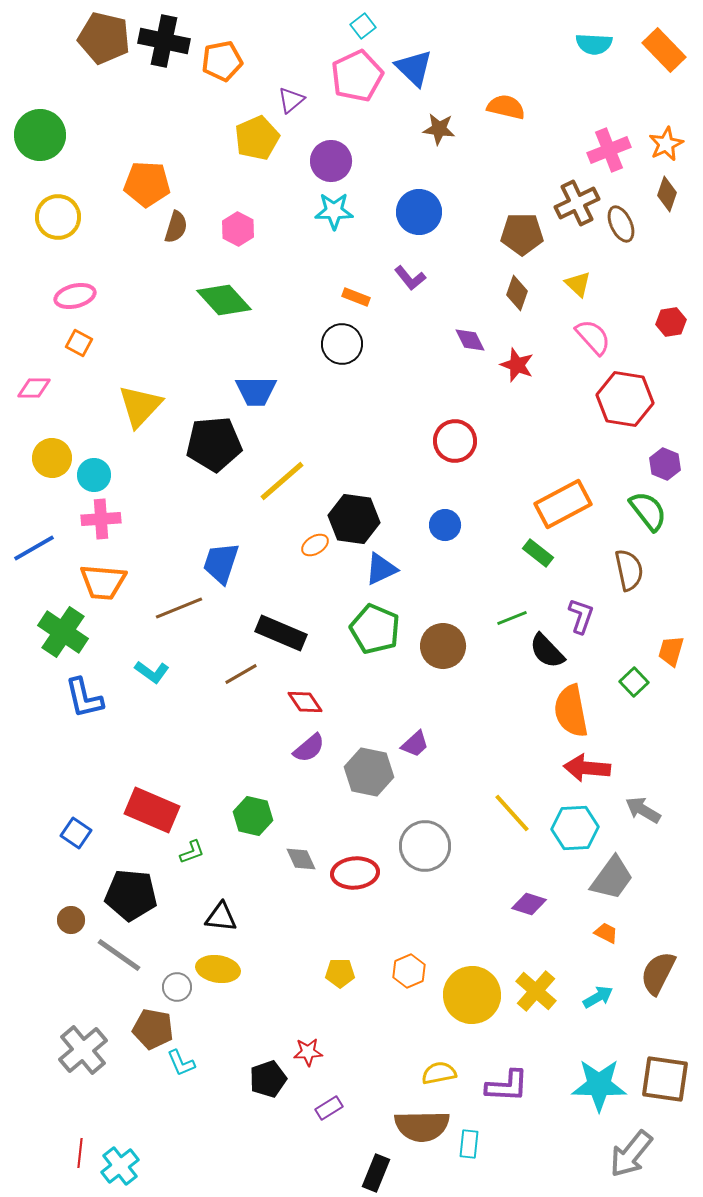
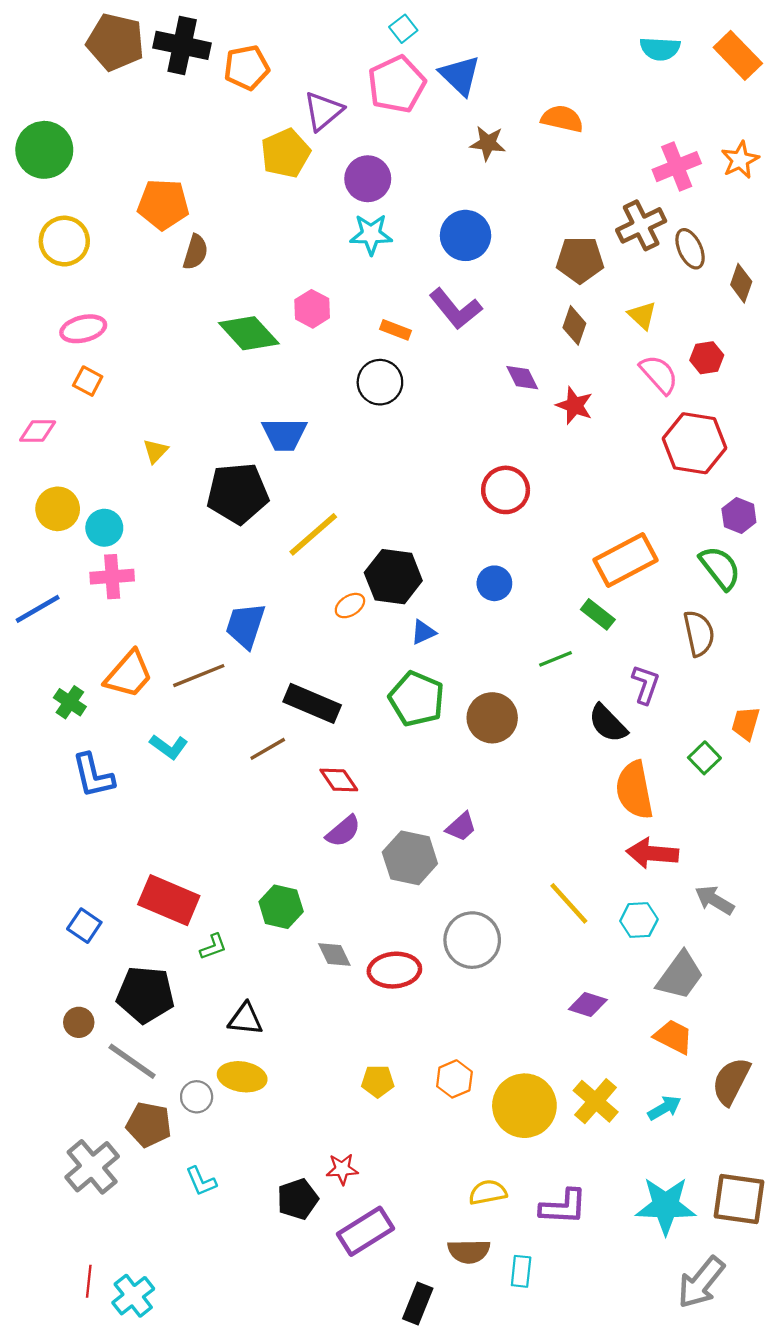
purple triangle: (291, 100) -> (323, 111), size x1.4
brown diamond: (667, 194) -> (741, 283), moved
pink hexagon: (238, 229) -> (312, 309), moved
purple L-shape: (410, 278) -> (456, 309), size x1.5
red hexagon: (671, 322) -> (707, 358), moved
yellow triangle: (140, 406) -> (155, 451), size x0.5
blue triangle: (381, 569) -> (423, 632), size x0.7
orange trapezoid: (103, 582) -> (129, 674), moved, turned -54
green line: (512, 618) -> (556, 659), moved
green cross: (63, 632) -> (70, 702), size x0.6
cyan hexagon: (575, 828) -> (639, 920), size x0.7
orange trapezoid: (606, 933) -> (673, 1037), size x1.5
brown pentagon: (153, 1029) -> (149, 1125), moved
purple rectangle: (329, 1108) -> (365, 1231), size x1.8
brown semicircle: (422, 1126) -> (469, 1251), size x0.7

